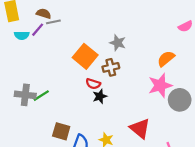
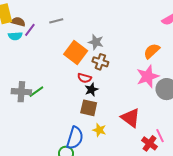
brown semicircle: (44, 14) -> (18, 22), moved
gray line: (53, 22) -> (56, 21), moved
gray star: (118, 43) -> (96, 42), moved
brown cross: (111, 67) -> (100, 62), turned 35
brown square: (61, 131) -> (89, 108), moved

